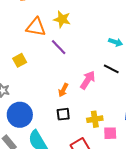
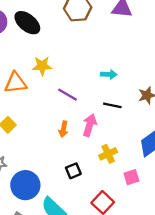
purple line: (59, 47) -> (68, 95), moved
orange arrow: (63, 90) -> (63, 129), moved
yellow cross: (95, 119) -> (108, 154), moved

